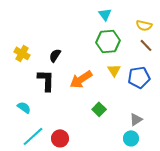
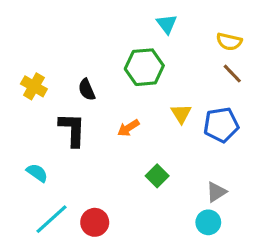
green hexagon: (108, 41) -> (144, 67), moved
black semicircle: (55, 55) -> (87, 90), turned -56
orange arrow: (81, 79) -> (128, 128), size x0.6

